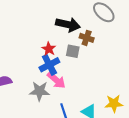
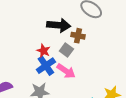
gray square: (73, 51) -> (66, 50), turned 32
pink arrow: (56, 80) -> (66, 71), moved

